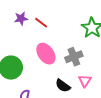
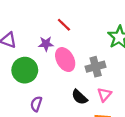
purple star: (21, 19) -> (46, 44), moved

